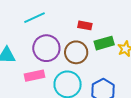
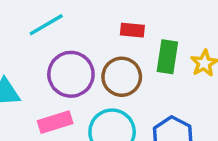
green rectangle: (104, 43) -> (167, 57), turned -60

